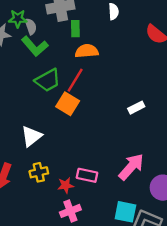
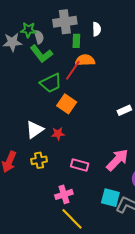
white semicircle: (114, 11) -> (97, 29), moved
red line: (75, 80) -> (73, 70), moved
red star: (66, 185) -> (58, 134), moved

